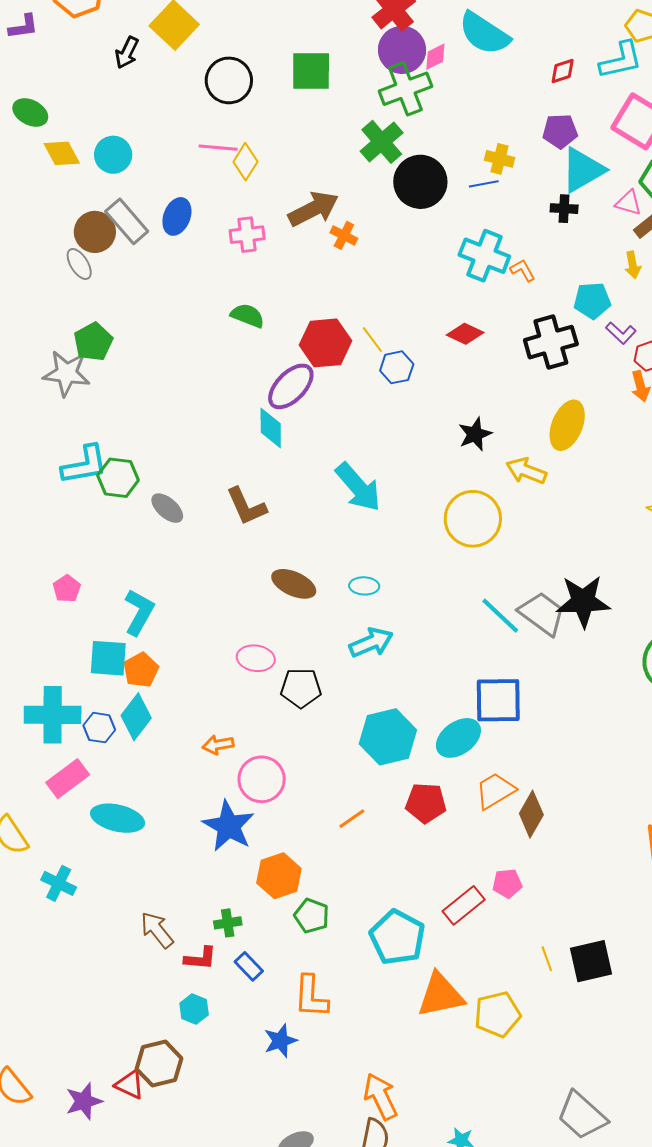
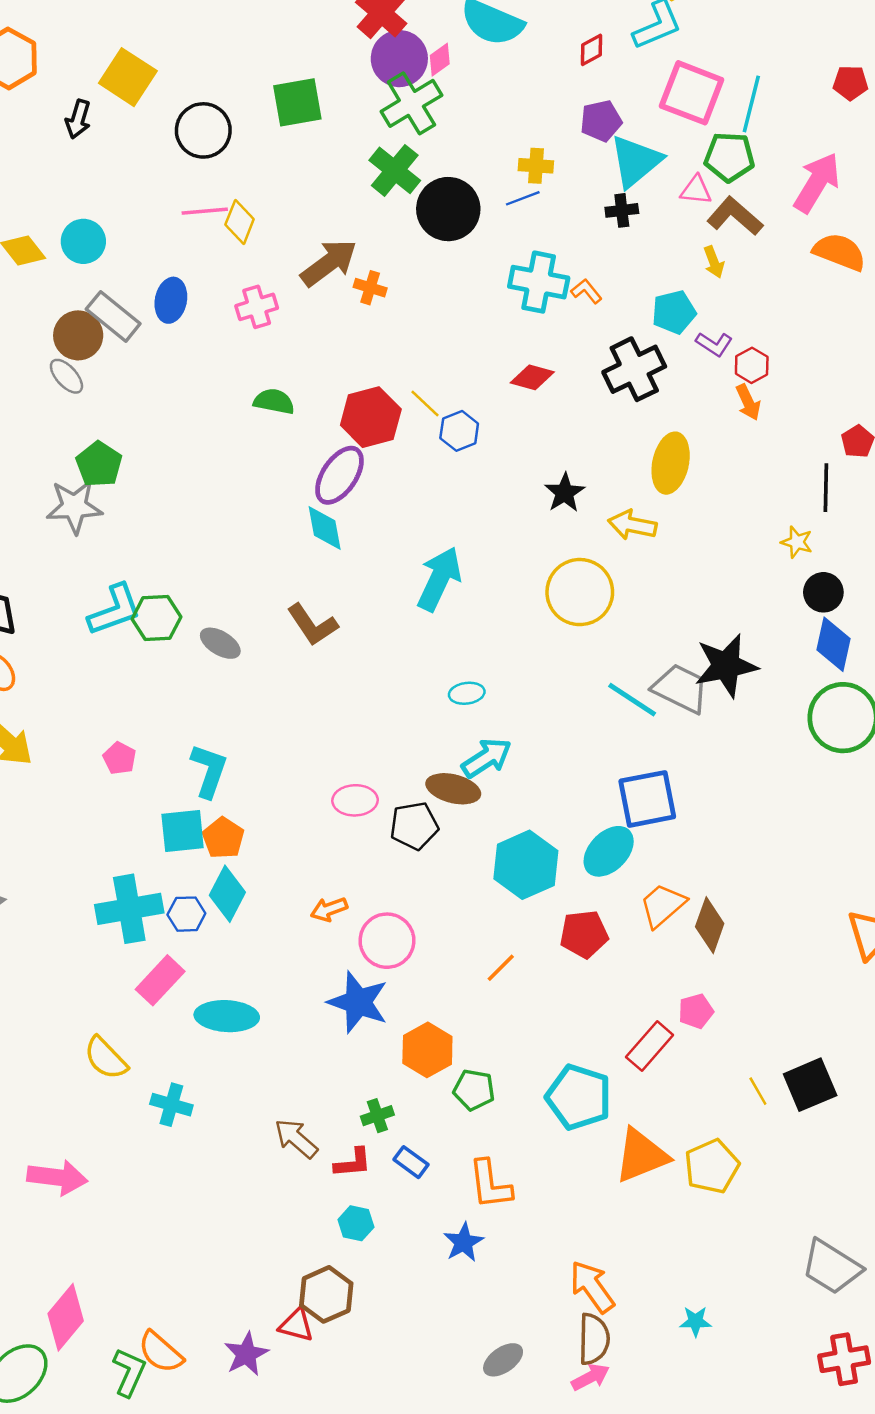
cyan arrow: (358, 487) -> (439, 579), turned -104
brown ellipse: (294, 584) -> (453, 789), moved

